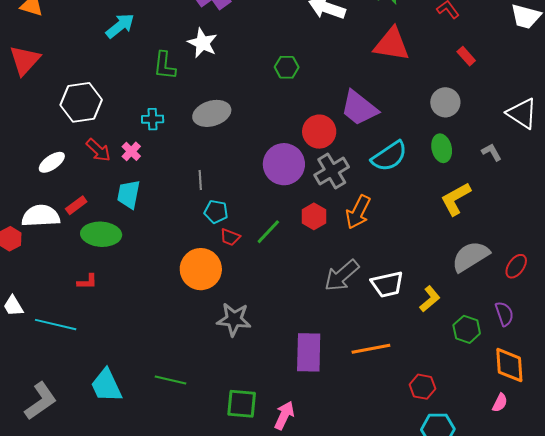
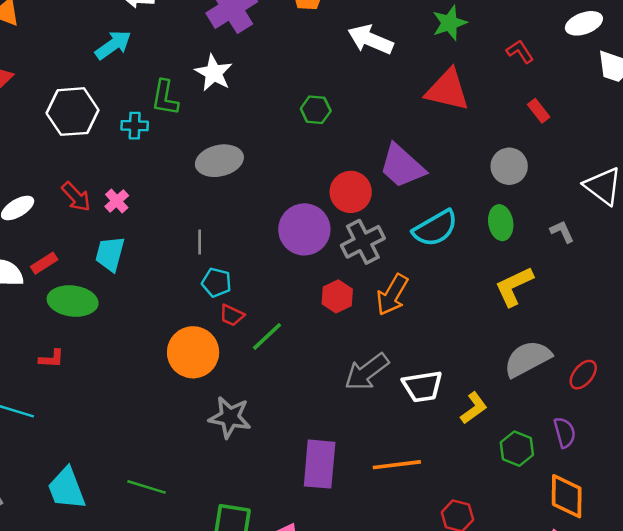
white hexagon: (81, 102) -> (73, 112), moved
cyan cross: (153, 119) -> (135, 126), moved
green line: (268, 232) -> (267, 336), moved

